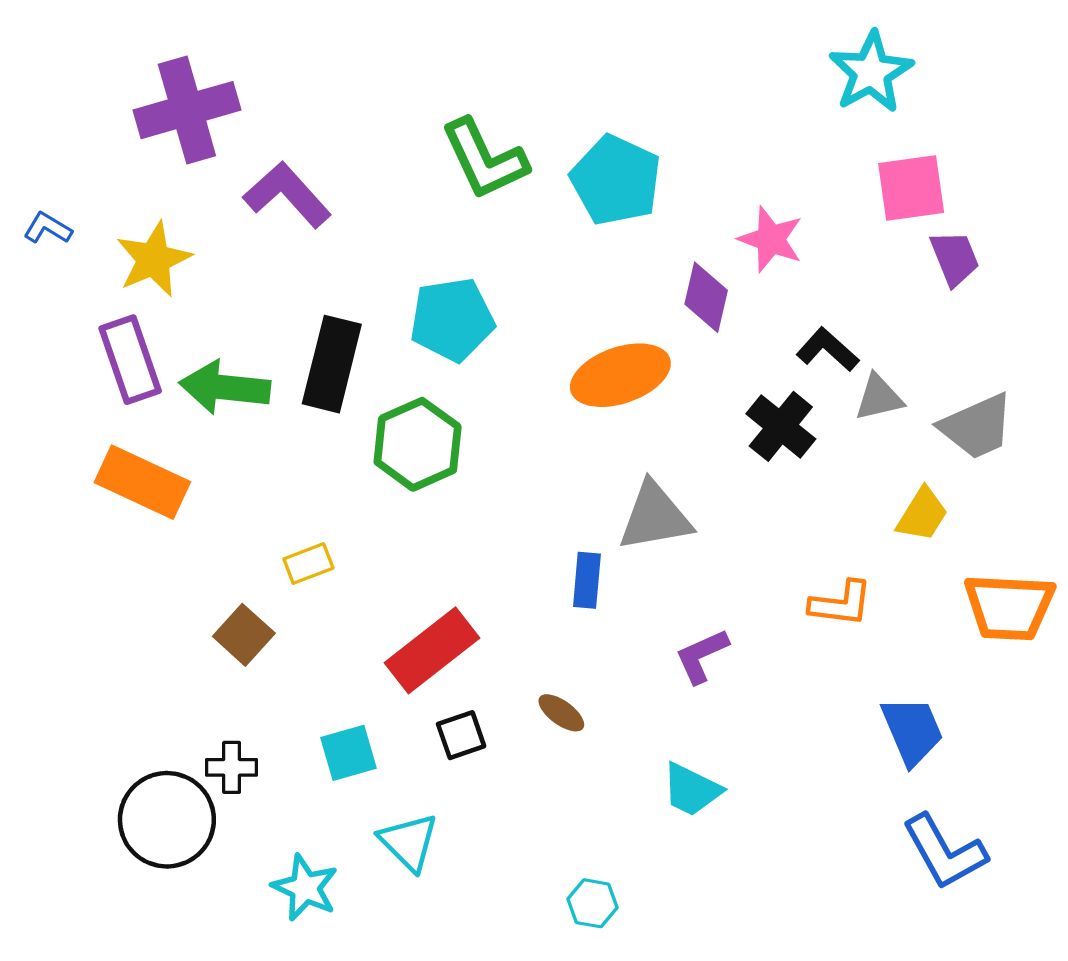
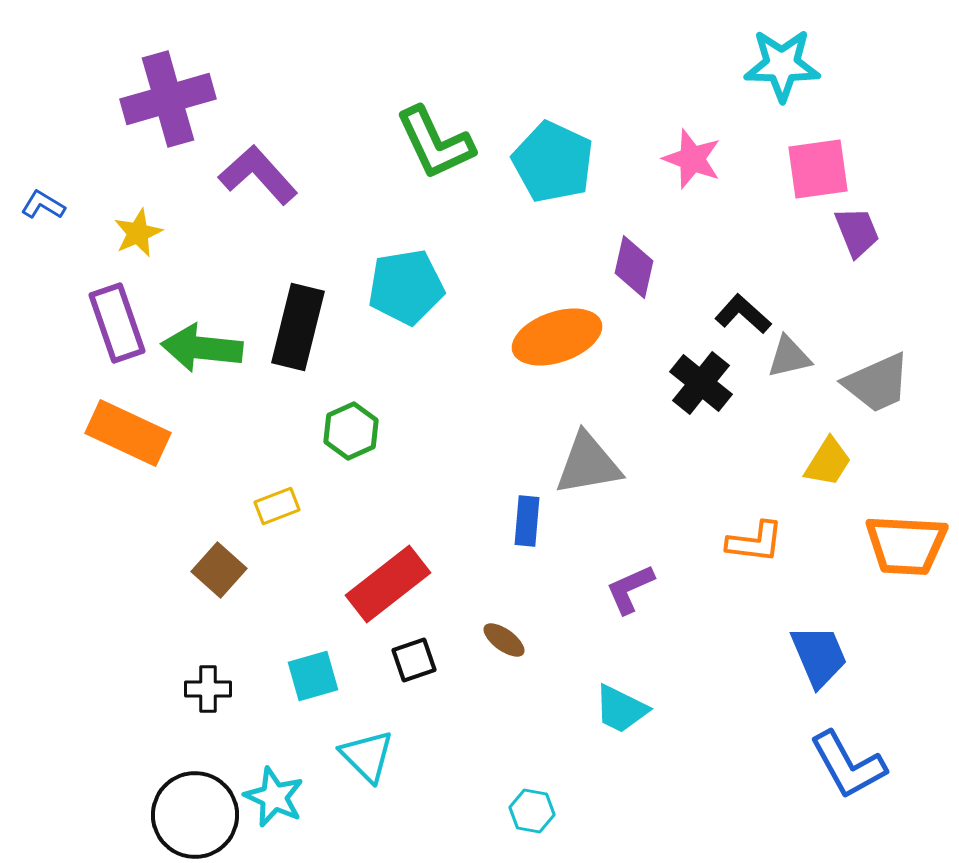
cyan star: (871, 72) -> (782, 65), turned 30
pink star: (771, 239) -> (692, 159), moved
yellow star: (154, 259) -> (138, 233), size x0.7
green hexagon: (418, 444) -> (351, 431), moved, size x0.7
black circle: (167, 820) -> (195, 815), moved

